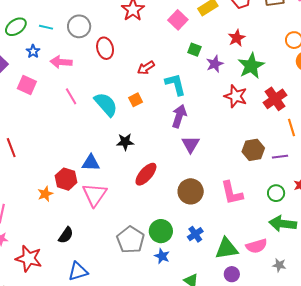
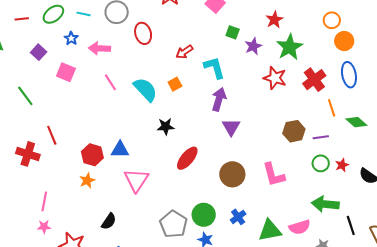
blue triangle: (91, 163) -> (120, 150), moved
red hexagon: (66, 179) -> (92, 155), moved
green circle: (276, 193) -> (321, 163), moved

